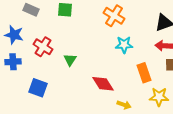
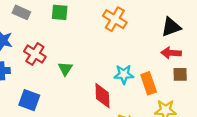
cyan star: (124, 45) -> (124, 74), moved
red diamond: (103, 84) -> (102, 96), turned 30

